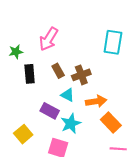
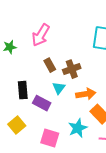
black rectangle: (30, 74) -> (23, 90), moved
cyan triangle: (68, 95) -> (59, 88), turned 40
cyan star: (71, 124) -> (78, 128), moved

